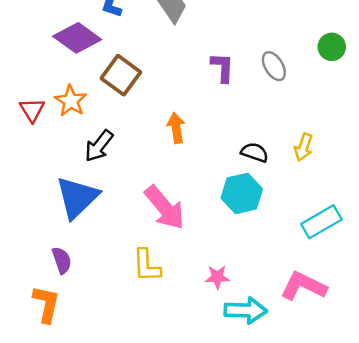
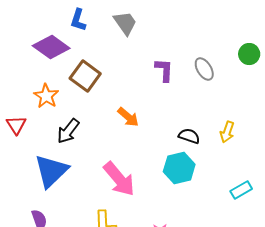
red triangle: (32, 110) -> (16, 125), moved
orange arrow: (176, 128) -> (128, 117), turned 140
cyan rectangle: (321, 222) -> (241, 190), size x0.7

